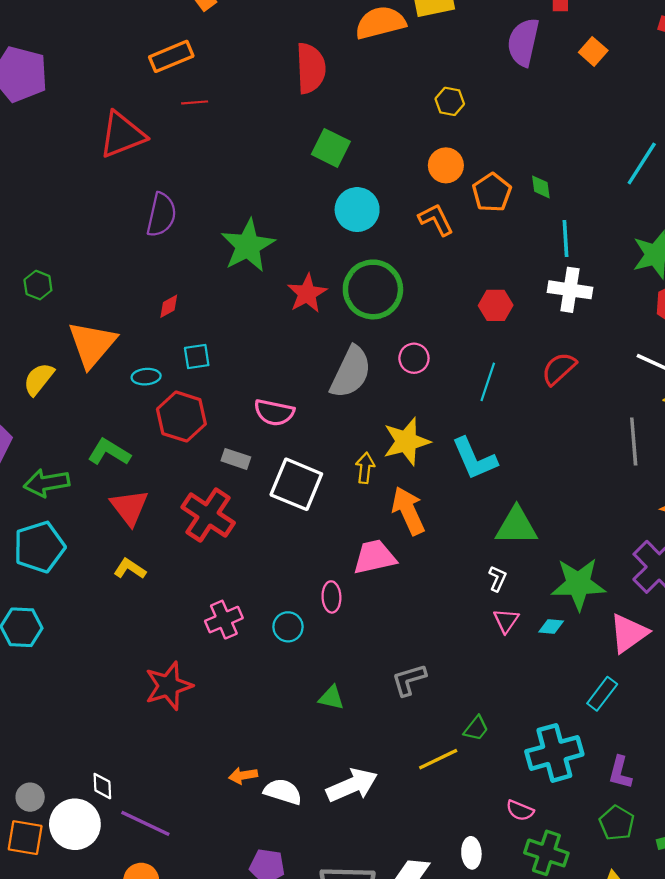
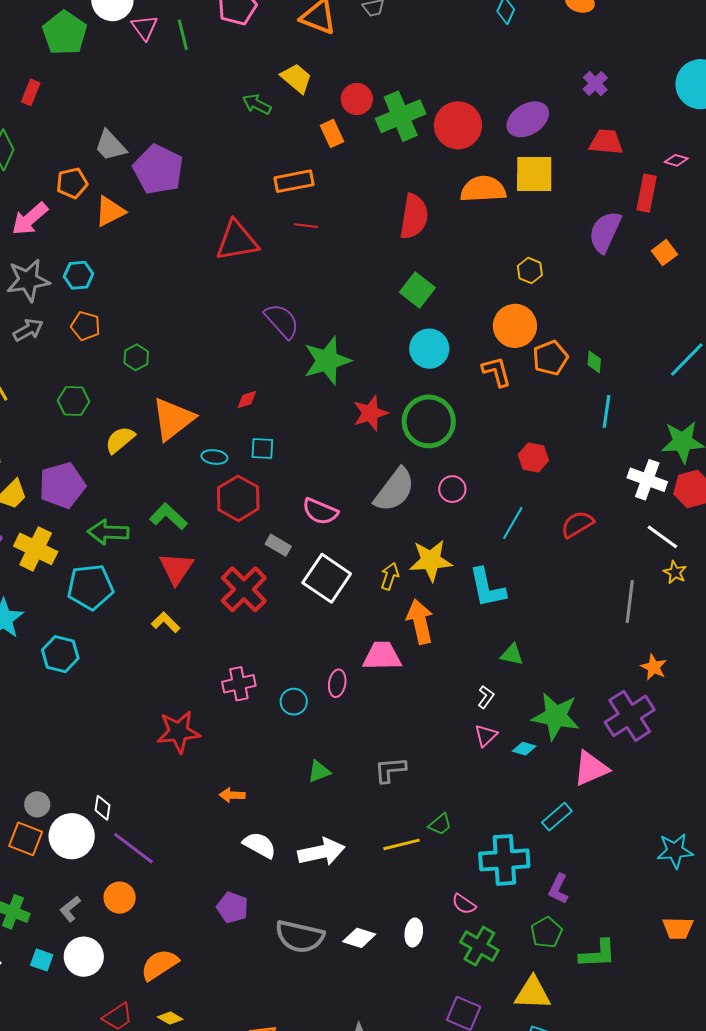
orange circle: (446, 165) -> (515, 326), size x1.4
purple semicircle: (161, 215) -> (282, 321), moved, turned -66
white cross: (570, 290) -> (647, 480), moved
green triangle: (516, 526) -> (512, 655), size x0.6
green triangle: (331, 698) -> (319, 772), turned -45
orange arrow: (243, 775) -> (232, 795), moved

